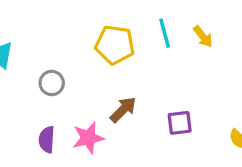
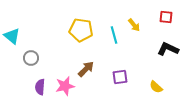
cyan line: (165, 33) -> (114, 35), moved
gray circle: (52, 83) -> (31, 58), moved

